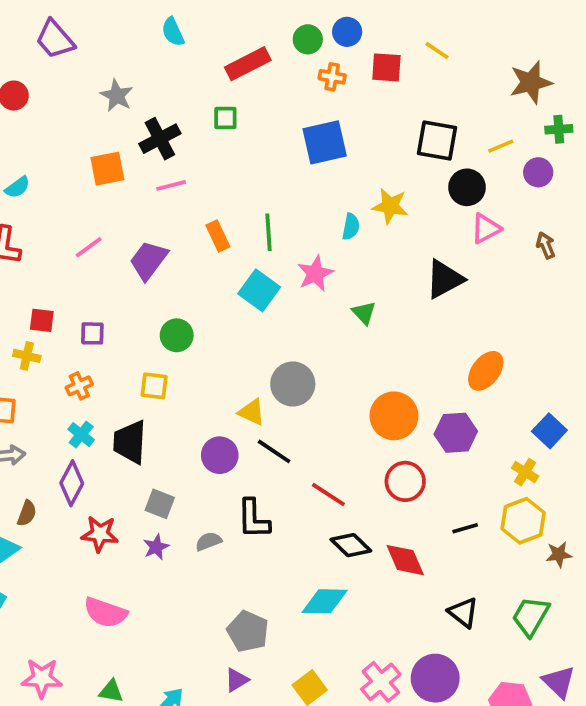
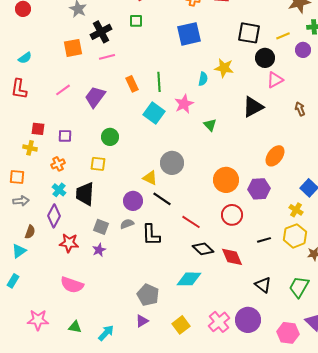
brown arrow: (546, 245) -> (300, 109), moved
gray semicircle: (208, 541) -> (127, 224), moved

